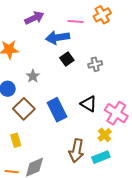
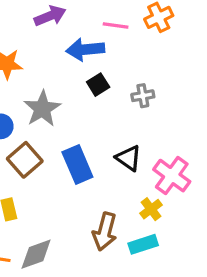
gray star: (33, 76) -> (42, 109), size x1.6

